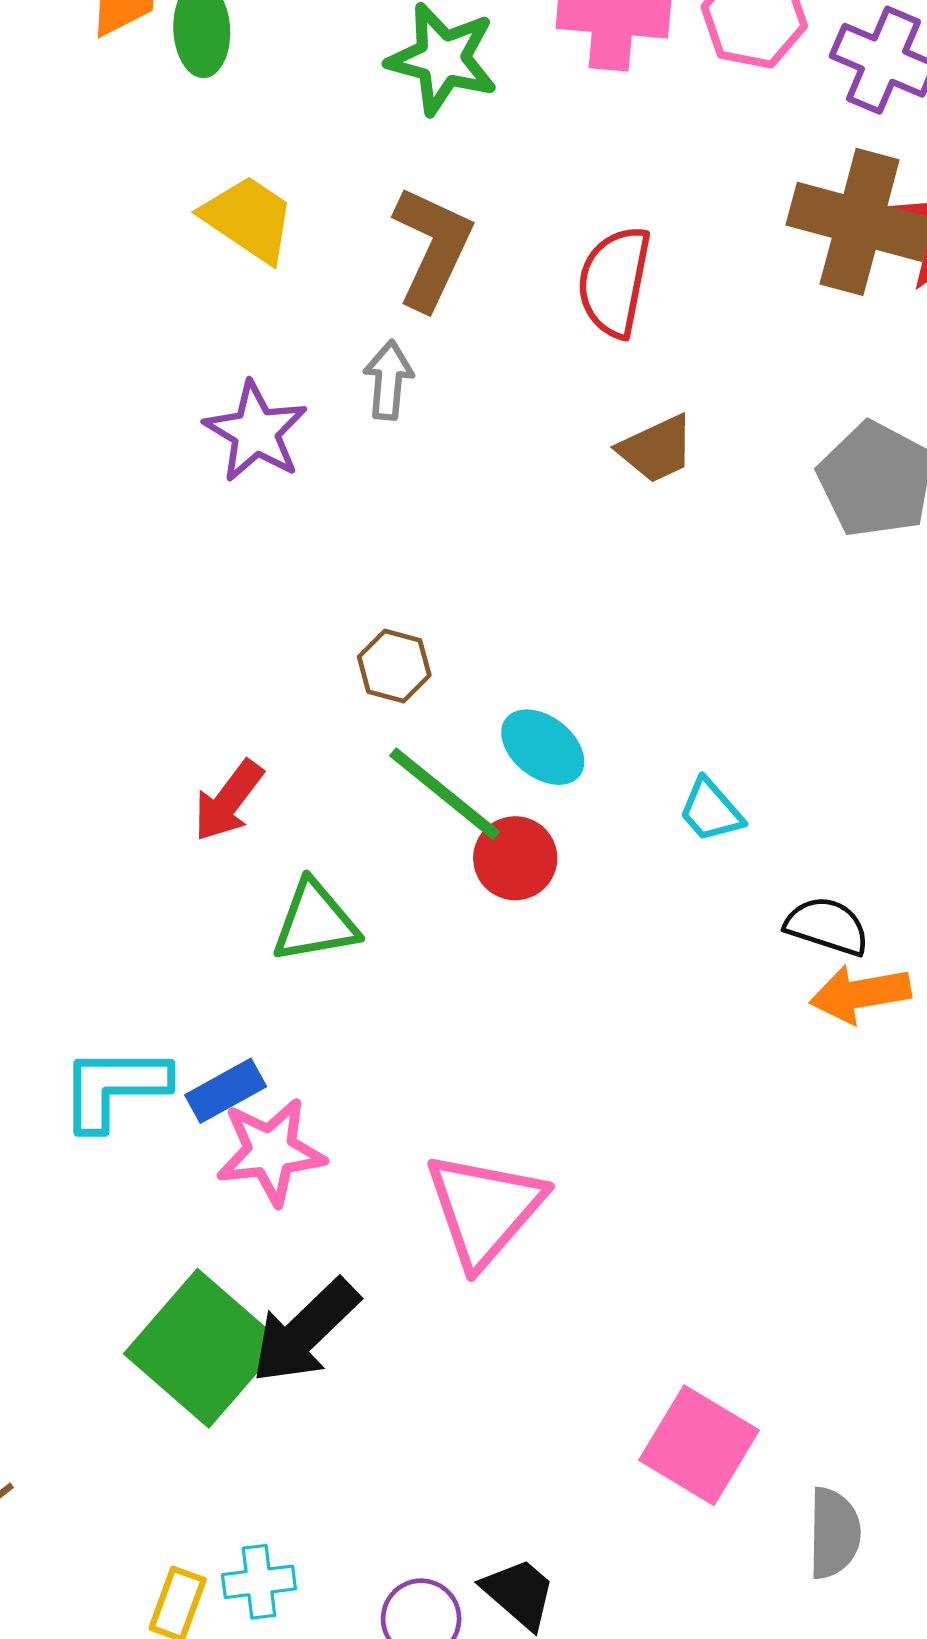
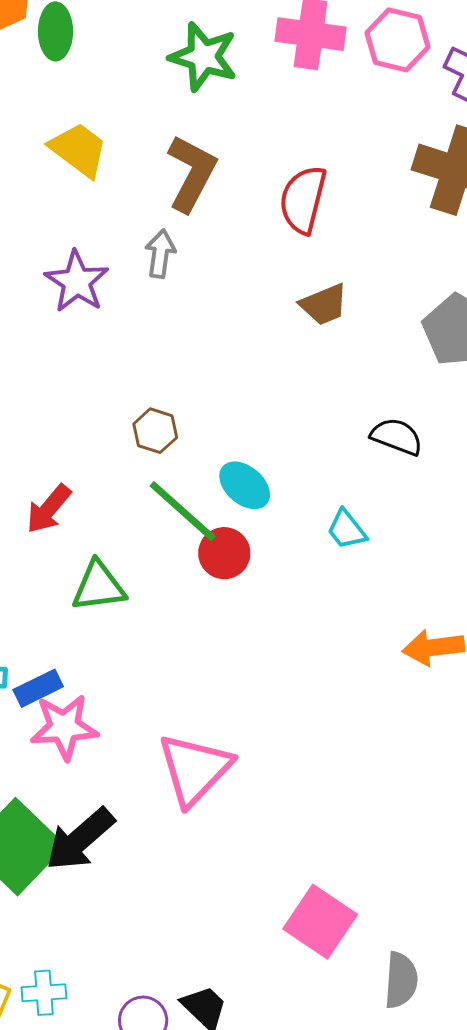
black semicircle: (827, 926) -> (397, 437), moved

